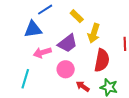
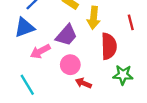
cyan line: (25, 79) -> (27, 85), turned -36
red arrow: (83, 86) -> (83, 83), moved

